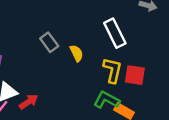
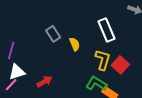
red square: (135, 75) -> (120, 65), turned 30
red arrow: (29, 102) -> (44, 82), moved

